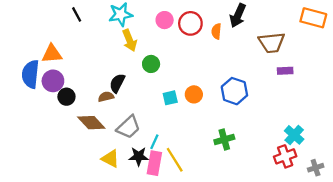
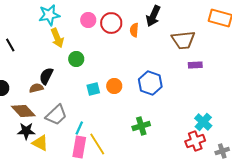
black line: (77, 14) -> (10, 45), moved
black star: (139, 156) -> (26, 131), moved

